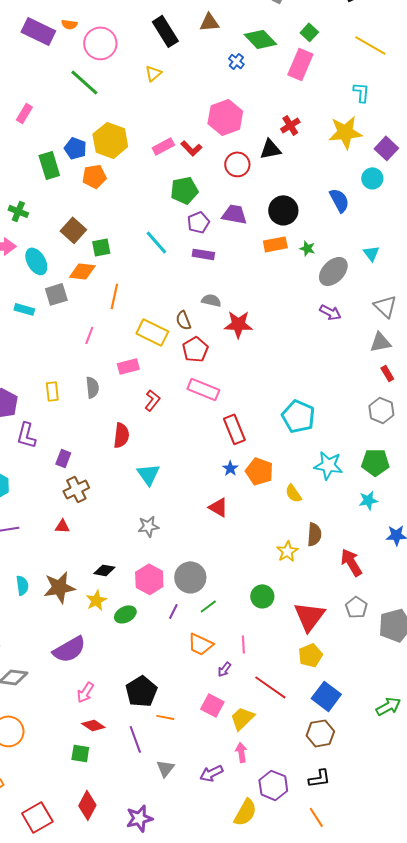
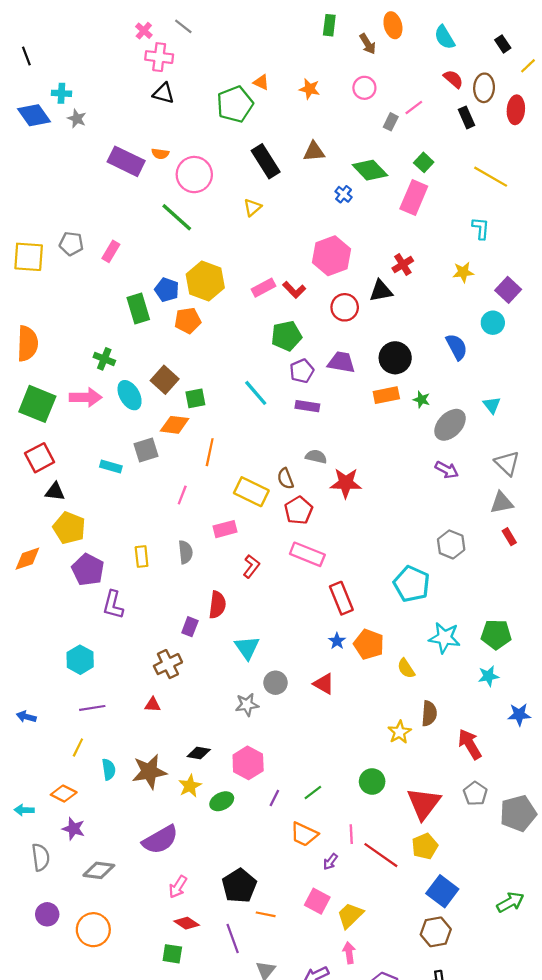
yellow star: (345, 132) -> (463, 272), size x0.6
cyan ellipse: (36, 261) -> (130, 395), moved
gray hexagon: (381, 410) -> (451, 544), moved
purple rectangle: (63, 458) -> (190, 627), moved
gray circle: (190, 577) -> (276, 683), moved, size x0.7
red line: (270, 687) -> (381, 855), moved

